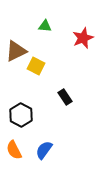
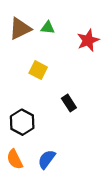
brown triangle: (16, 51) -> (20, 29), moved

